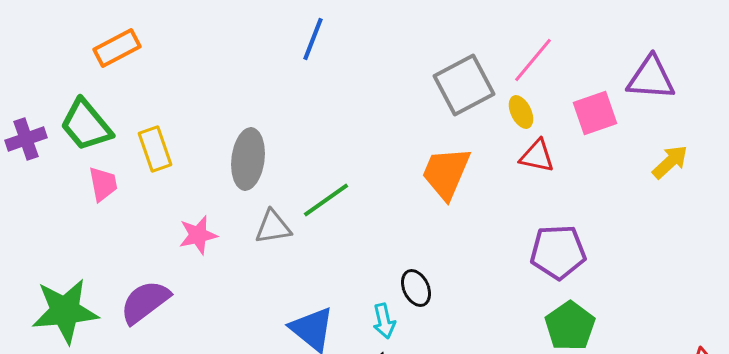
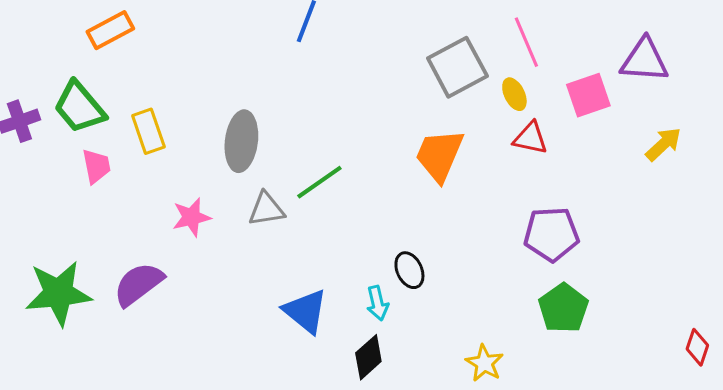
pink line: (533, 60) -> (526, 42), turned -63

